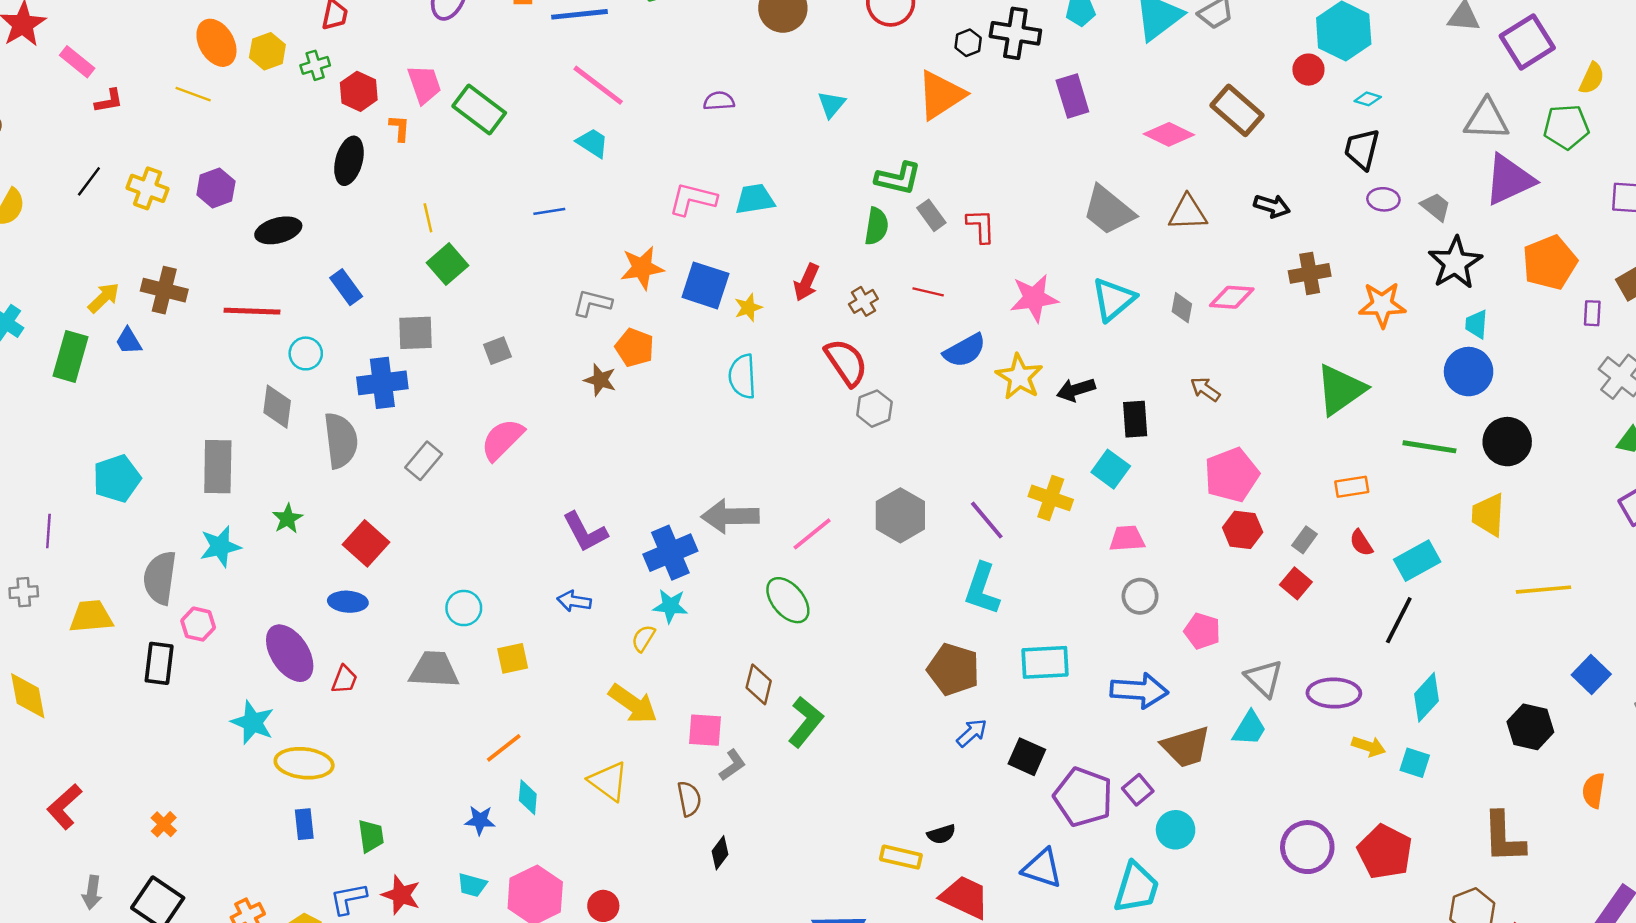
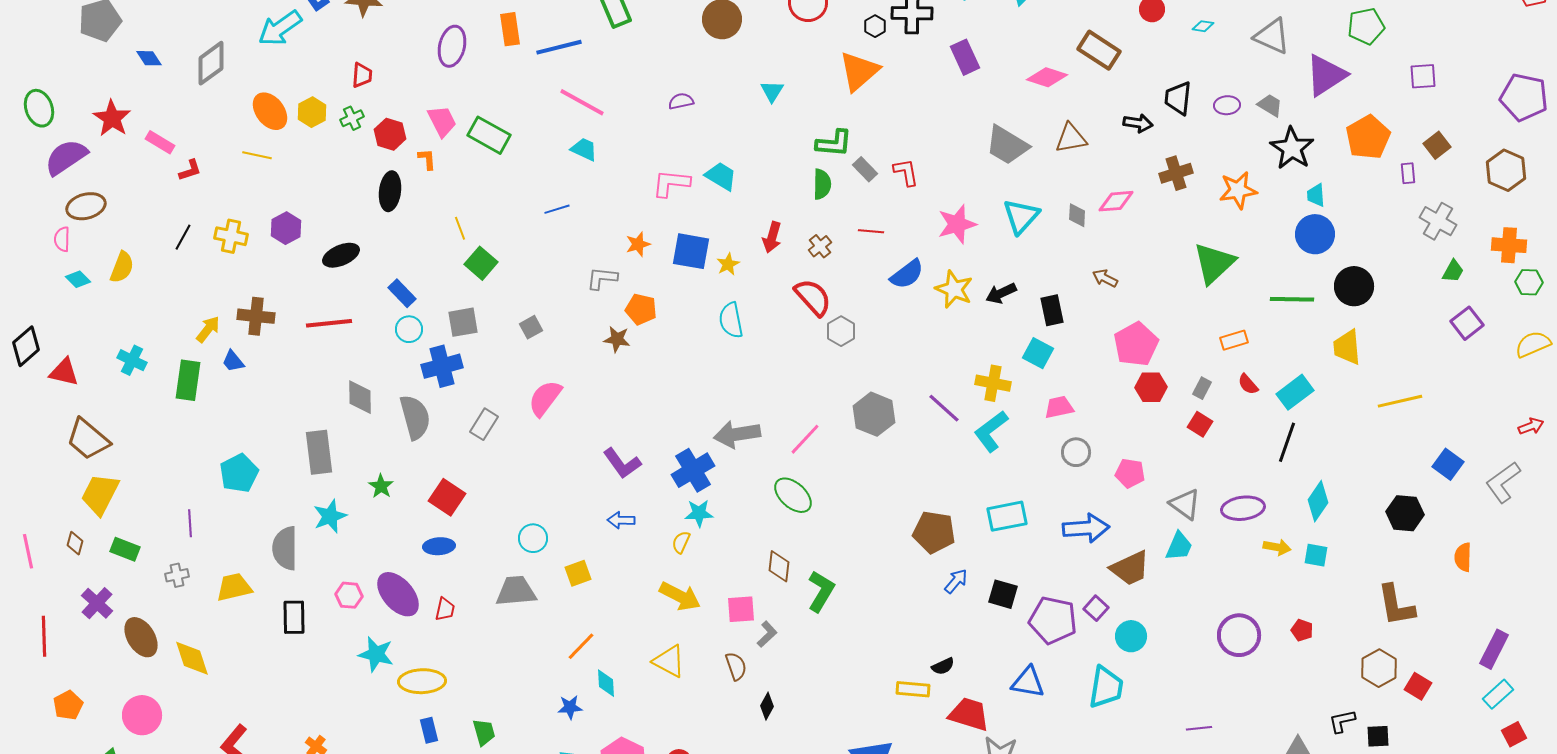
gray triangle: (1487, 119) -> (1272, 36), moved, turned 30
black trapezoid: (1362, 149) -> (1178, 98), moved
cyan trapezoid: (755, 199) -> (721, 176), turned 48
orange star: (642, 268) -> (638, 244), size x0.7
cyan circle: (306, 353) -> (409, 329), moved
cyan L-shape: (982, 589) -> (991, 431), moved, turned 42
pink hexagon: (198, 624) -> (349, 595), moved
red pentagon: (1385, 852) -> (1302, 630), size x0.5

